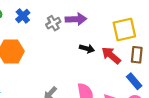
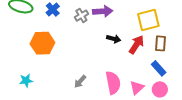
red arrow: (111, 55) -> (136, 45), turned 84

